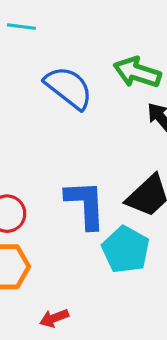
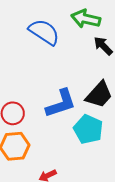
blue L-shape: (86, 204) -> (61, 103), turned 80

